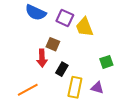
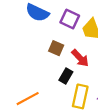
red arrow: (42, 58) -> (80, 58), moved, turned -42

